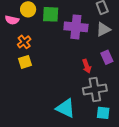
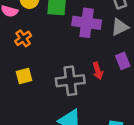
yellow square: (25, 62) -> (24, 76), moved
gray cross: (95, 89) -> (70, 81), moved

